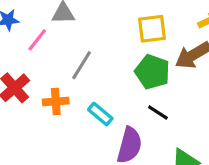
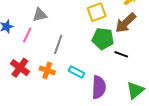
orange cross: (56, 102) -> (47, 70), turned 35
black line: (158, 112) -> (121, 54), moved

